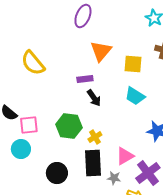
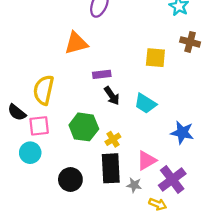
orange triangle: (101, 51) -> (76, 43), moved, turned 35
yellow semicircle: (33, 63) -> (44, 90), moved, turned 52
cyan trapezoid: (135, 96) -> (145, 103), moved

